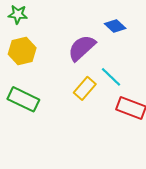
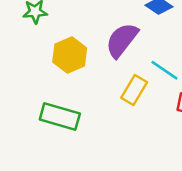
yellow hexagon: (22, 51) -> (70, 55), moved

